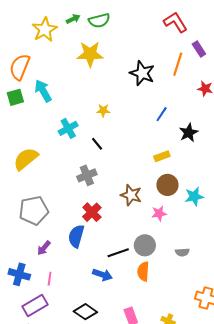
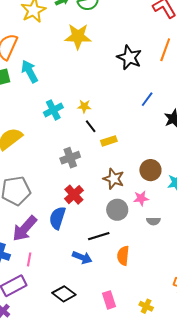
yellow star: (103, 110) -> (84, 106), moved
black line: (97, 144) -> (91, 126), moved
yellow rectangle: (162, 156) -> (109, 141), moved
gray circle: (145, 245) -> (117, 210), moved
purple arrow: (44, 248) -> (25, 229), size x1.8
gray semicircle: (182, 252) -> (153, 221), moved

